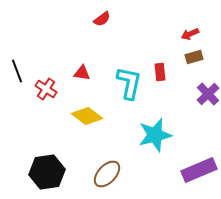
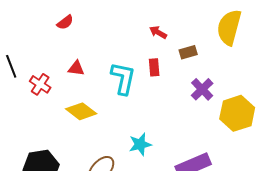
red semicircle: (102, 19) -> (65, 22), moved
red arrow: (190, 34) -> (158, 32), moved, turned 54
cyan star: (155, 135) -> (140, 144), moved, size x0.7

